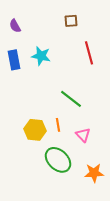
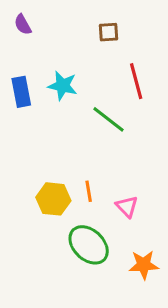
purple semicircle: (15, 26) -> (23, 24), moved
green line: (71, 99) -> (108, 119), moved

